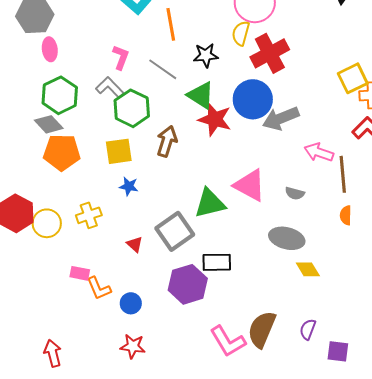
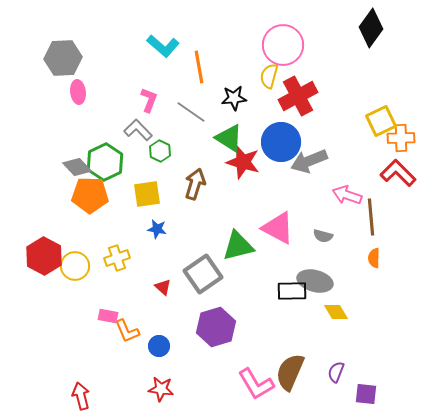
green hexagon: (60, 95) -> (105, 162), moved
green hexagon: (132, 108) -> (160, 151), size x0.6
black rectangle: (217, 262) -> (292, 291), moved

